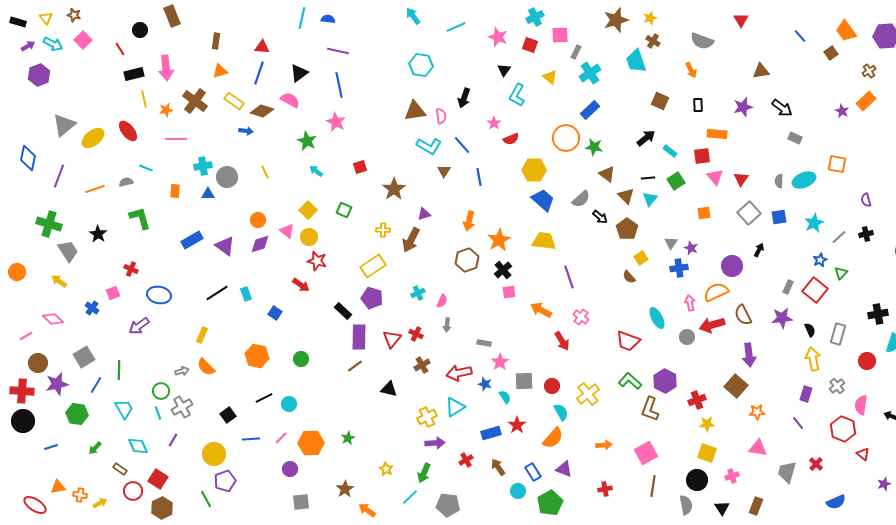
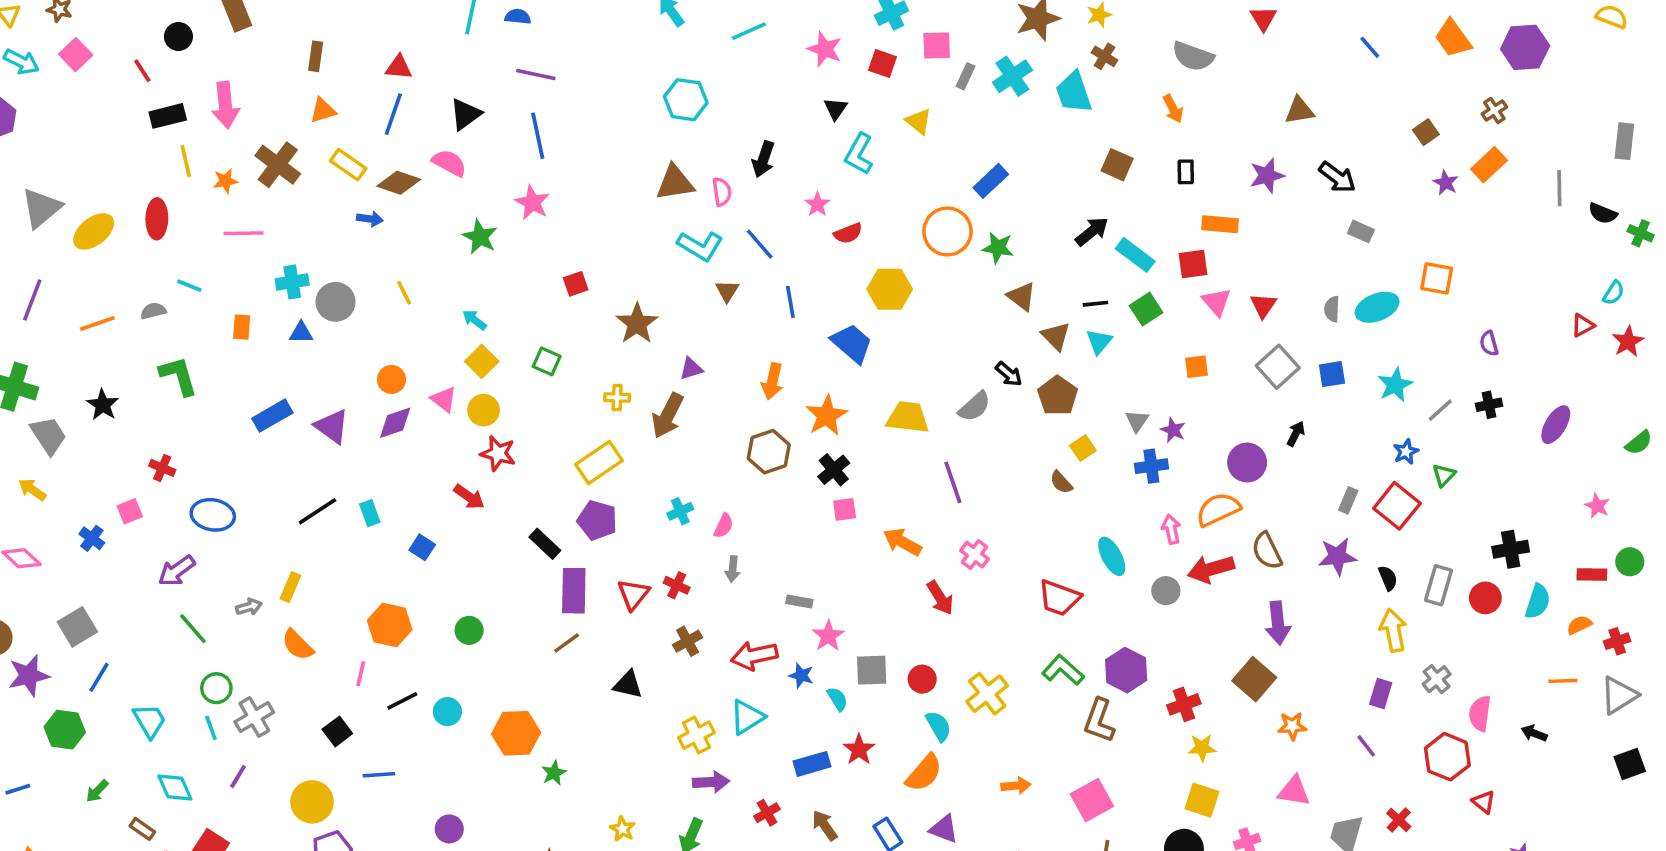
brown square: (831, 53) -> (1426, 132), moved
cyan cross: (590, 73) -> (1012, 76), moved
red ellipse: (128, 131) -> (157, 219), turned 40
cyan rectangle: (670, 151) -> (1135, 255), size x1.5
cyan arrow: (316, 171) -> (475, 320), moved
gray semicircle: (581, 199) -> (975, 407), moved
blue trapezoid: (543, 200) -> (852, 343), moved
red circle: (867, 361) -> (1485, 598), moved
green line: (119, 370) -> (193, 629), moved, turned -42
gray arrow: (182, 371) -> (249, 607), moved
pink line: (281, 438) -> (361, 674), moved, turned -32
orange hexagon: (311, 443) -> (516, 733), moved

